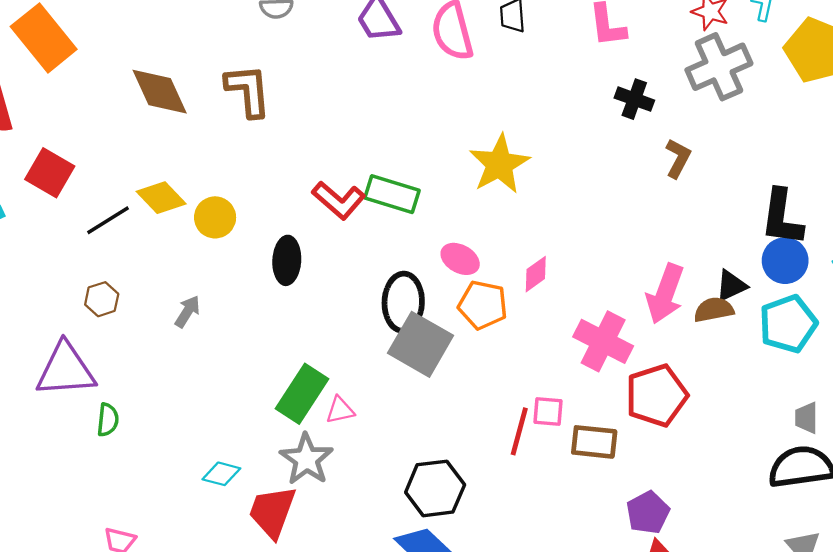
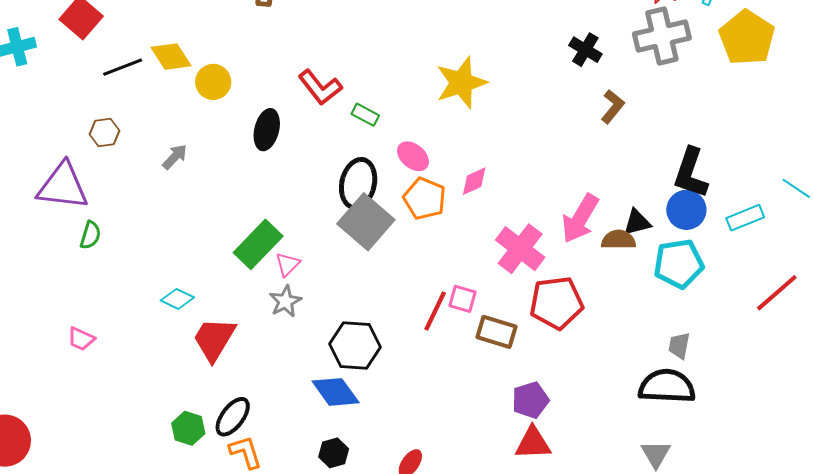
green rectangle: (392, 194) -> (365, 115), moved, size x0.6
pink triangle: (340, 410) -> (288, 264), turned -44
gray star: (306, 459) -> (285, 301), moved, size x0.7

